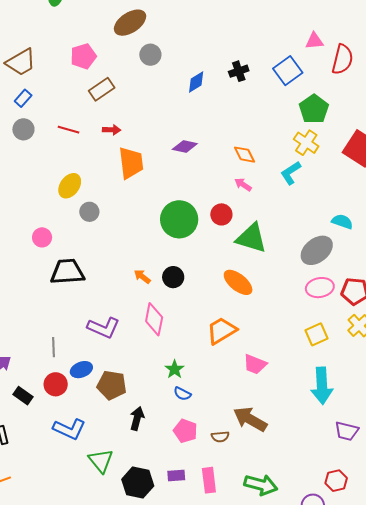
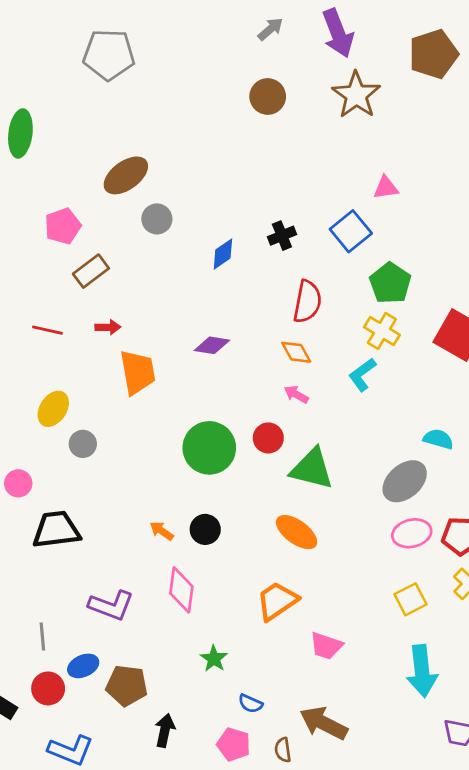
red semicircle: (342, 59) -> (307, 302), moved
blue semicircle: (182, 394) -> (250, 704), moved
brown semicircle: (220, 437) -> (283, 750), turned 90

